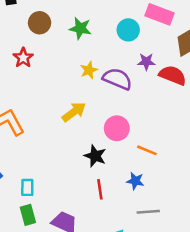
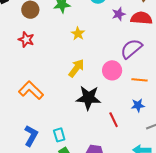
purple semicircle: (117, 79) -> (131, 49), moved, turned -45
black star: (95, 156) -> (88, 98), moved, size x1.4

